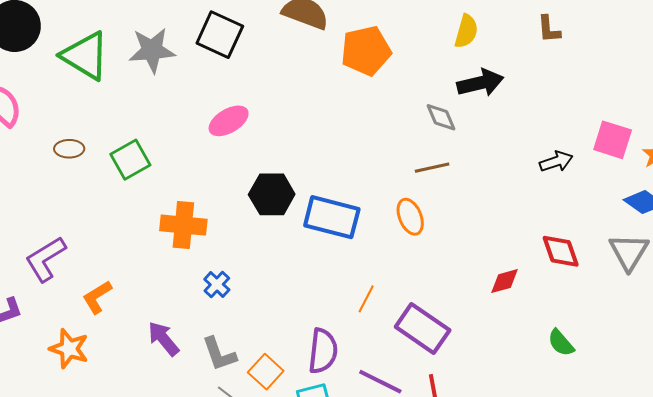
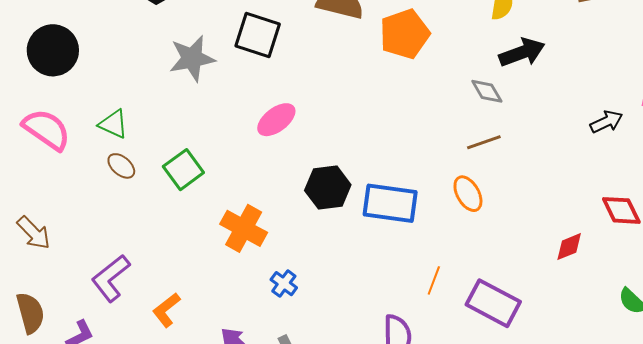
green triangle: (85, 56) -> (113, 124), moved, size x0.6
brown ellipse: (69, 149) -> (121, 166), turned 48
orange cross: (183, 225) -> (244, 228), turned 30

